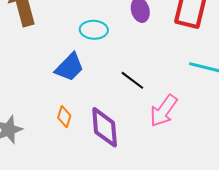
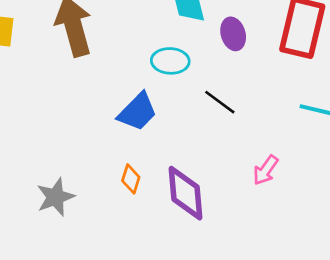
black line: (132, 80) -> (220, 102), moved
pink arrow: (164, 111) -> (266, 170), size x0.7

